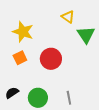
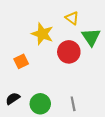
yellow star: (23, 32) -> (42, 34), moved
red circle: (51, 59) -> (69, 52), moved

